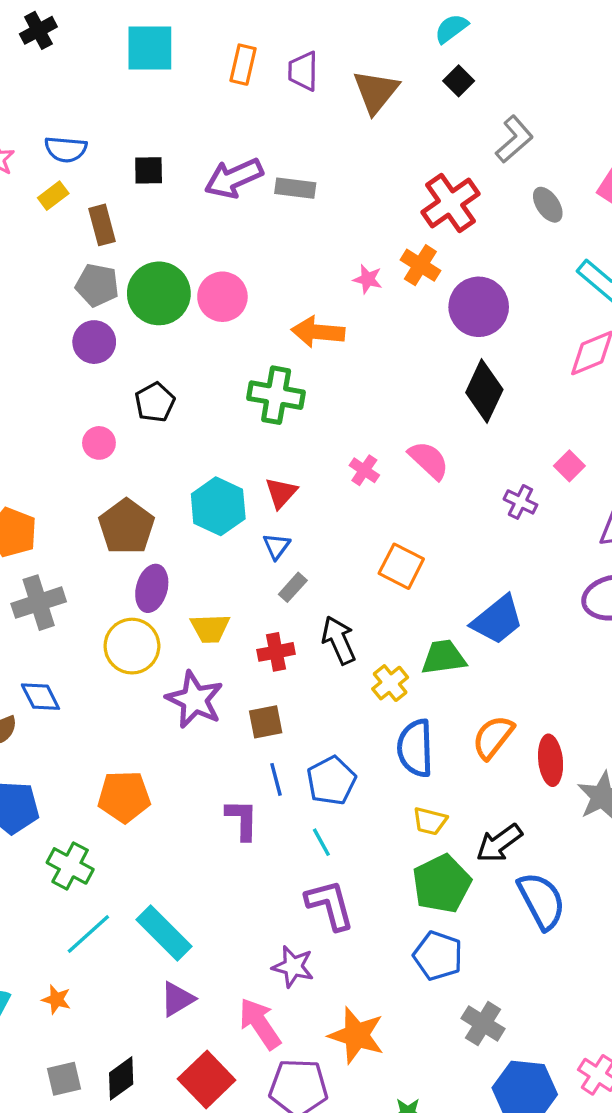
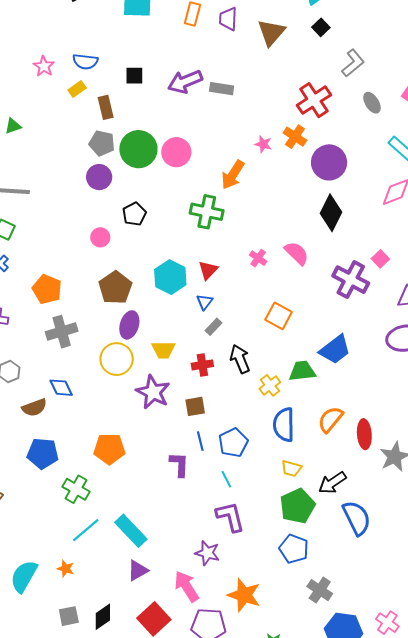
orange arrow: (318, 332) -> (233, 175), turned -64
purple cross: (520, 502) -> (351, 280), size x1.8

